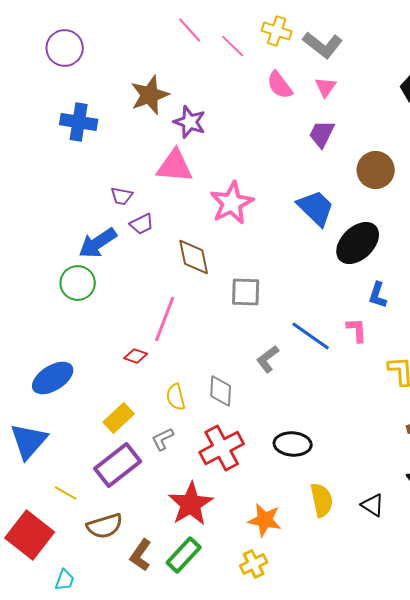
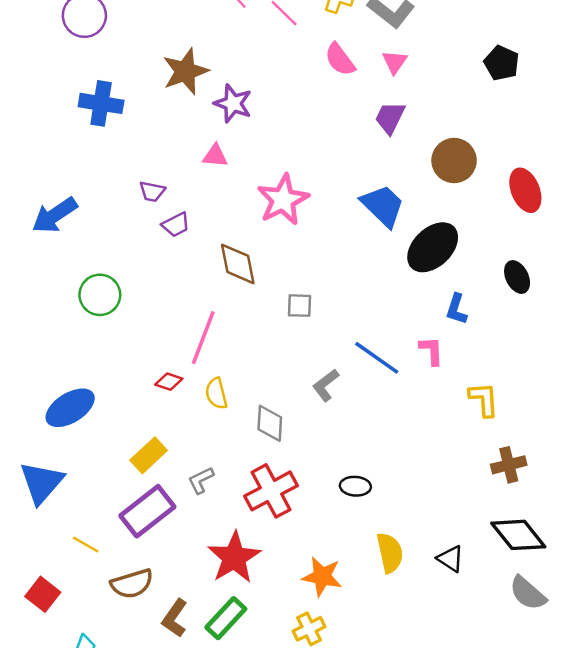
pink triangle: (175, 166) -> (215, 156), size x0.6
blue arrow: (98, 243) -> (55, 215), moved
gray square: (246, 292) -> (300, 306), size x0.7
yellow semicircle: (176, 397) -> (216, 393), moved
black ellipse: (293, 444) -> (355, 486), size x0.7
red square: (30, 535) -> (43, 594), size x0.6

